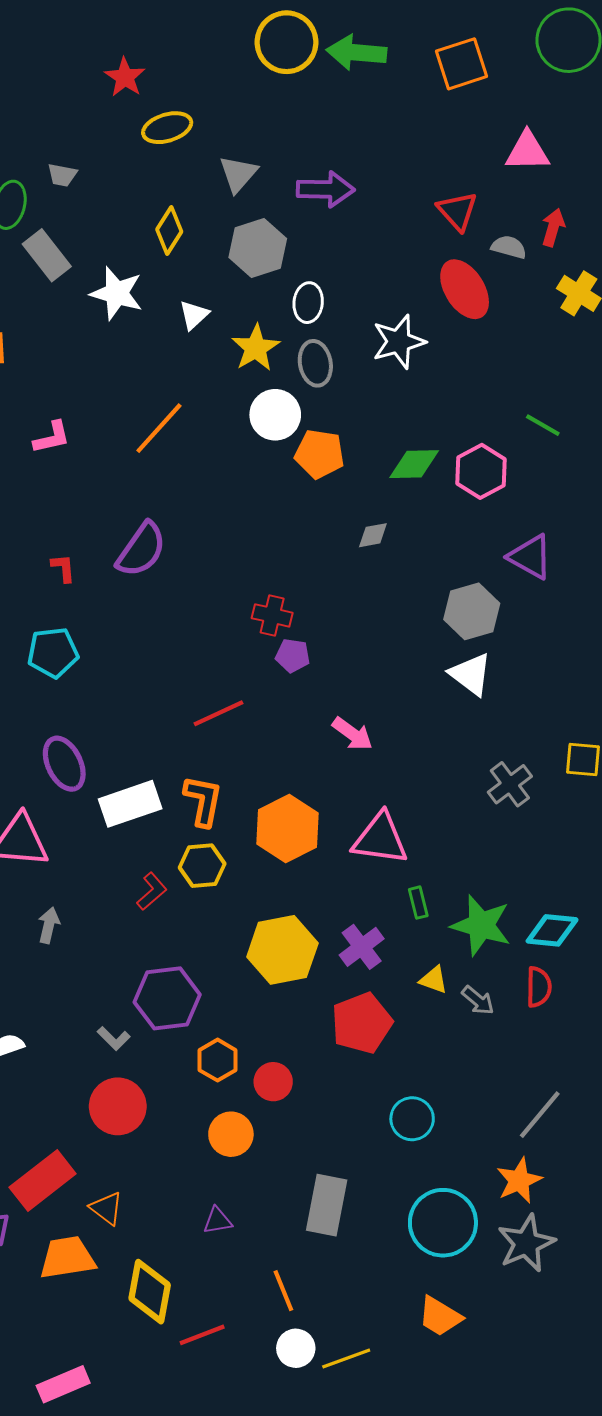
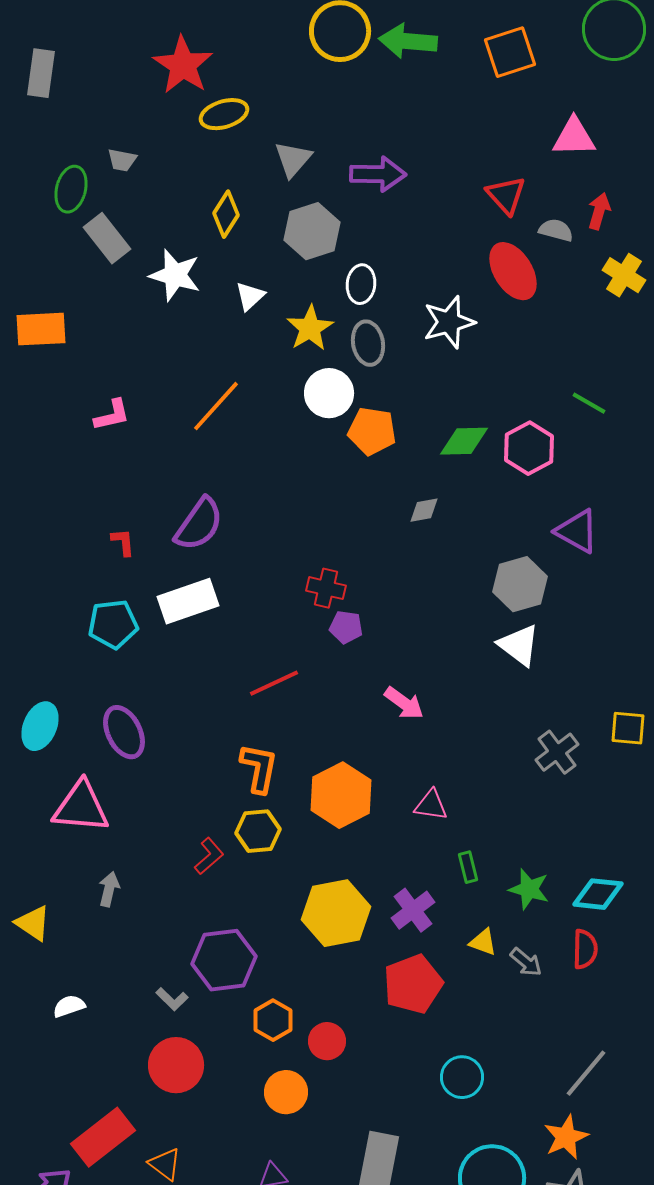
red star: (125, 77) -> (183, 65), size x1.5
white rectangle: (130, 804) -> (188, 601), moved
pink triangle: (380, 839) -> (431, 805), size x0.6
green star: (481, 925) -> (529, 889), size x0.7

